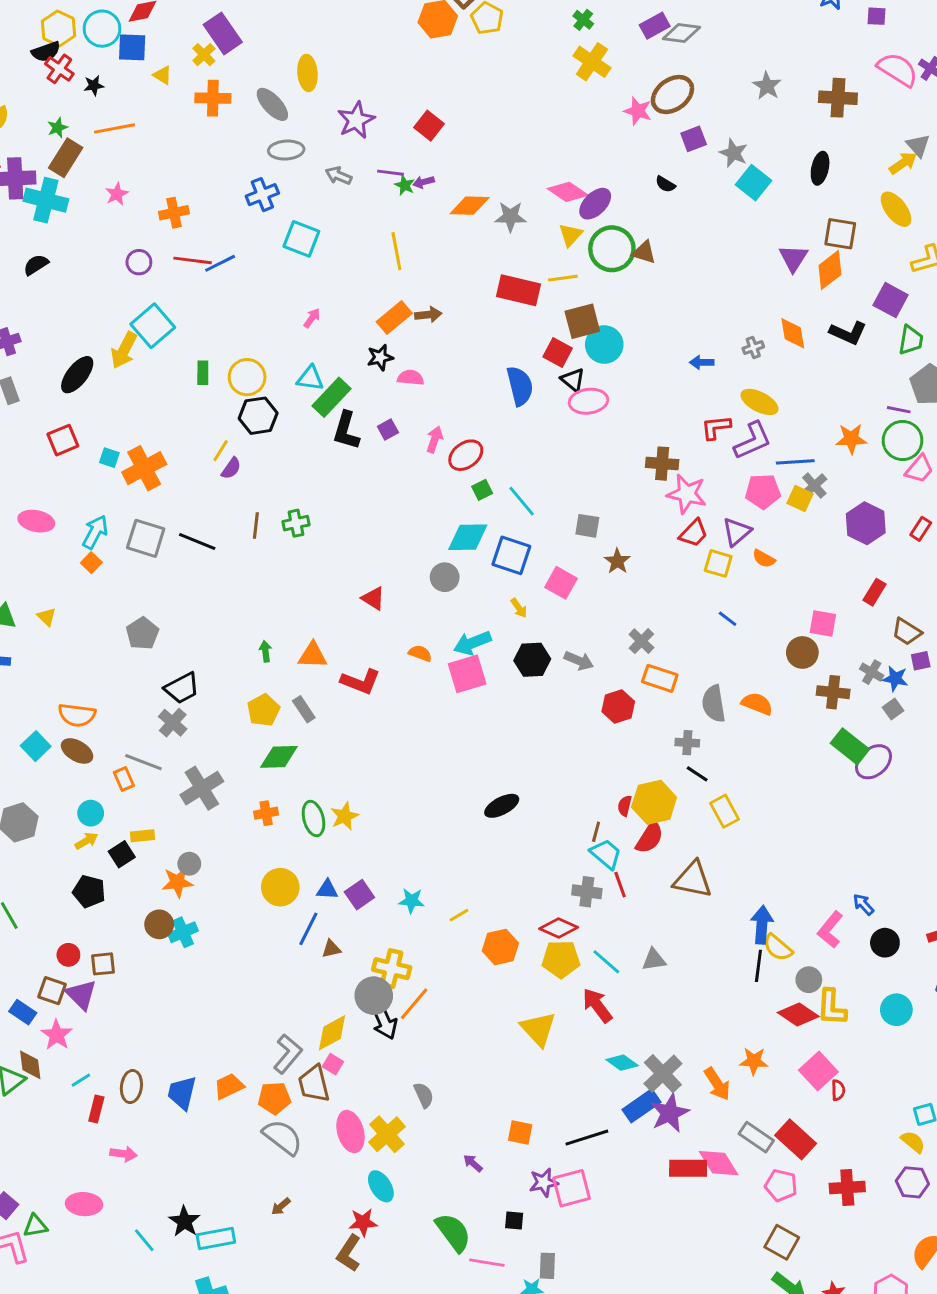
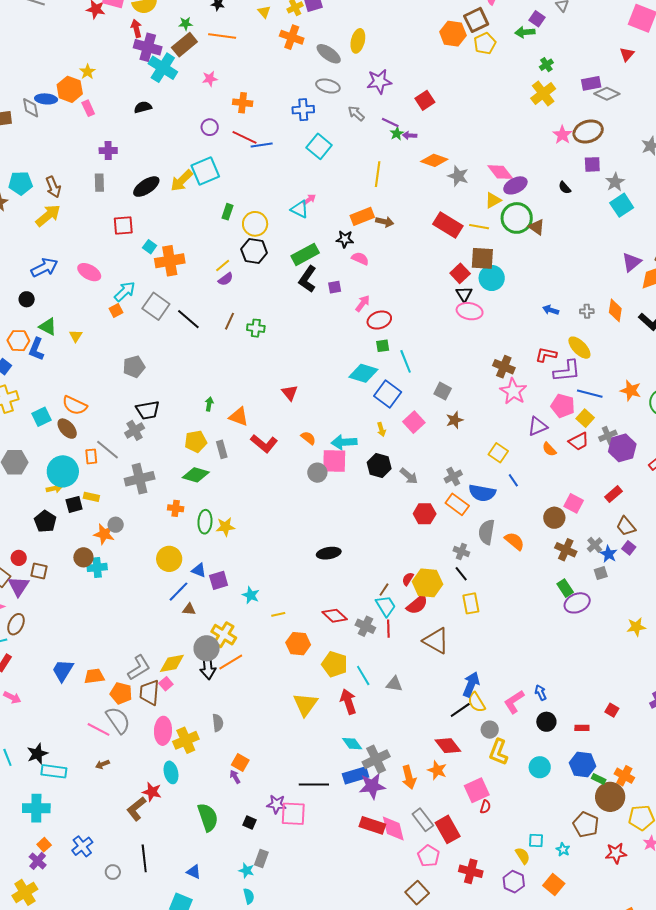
gray ellipse: (272, 104) -> (329, 54), turned -30
cyan triangle: (310, 378) -> (300, 209), moved
blue semicircle: (520, 386) -> (482, 493), moved, turned 96
gray cross: (814, 486) -> (608, 436), moved
red trapezoid: (693, 533) -> (579, 441), moved
yellow square: (718, 563) -> (498, 453), moved
gray circle: (445, 577) -> (317, 473), moved
purple square: (921, 661) -> (629, 548), turned 32
green rectangle: (850, 746) -> (565, 588), size x0.7
cyan circle: (91, 813) -> (63, 471), size x1.8
red diamond: (559, 928) -> (335, 616), moved
black line: (758, 966) -> (460, 710), turned 30
red diamond: (798, 1015) -> (448, 746), moved
brown ellipse: (131, 1087) -> (16, 624), moved
orange square: (520, 1133) -> (240, 762), moved
pink line: (487, 1263) -> (99, 729), moved

